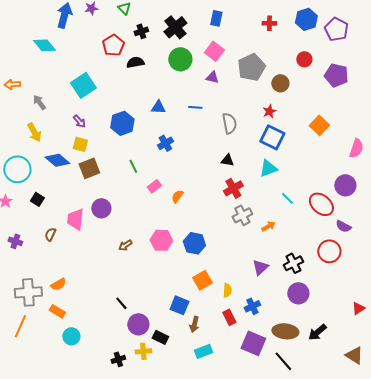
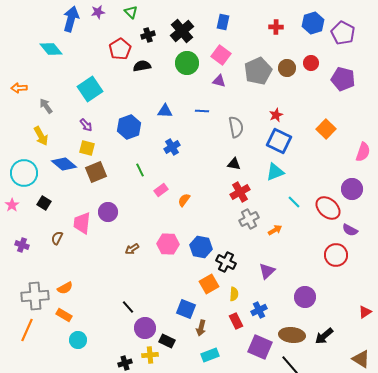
brown circle: (280, 83) -> (287, 68), moved
black cross: (293, 263) -> (226, 262), moved, turned -36

